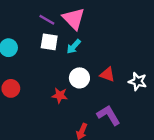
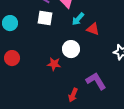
cyan arrow: (74, 47) -> (78, 19), moved
red triangle: (107, 74) -> (93, 29), moved

